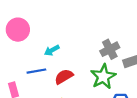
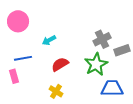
blue line: (36, 71) -> (23, 58), moved

